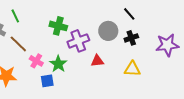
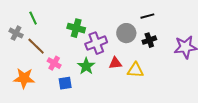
black line: (129, 14) -> (147, 16), turned -64
green star: (58, 64) -> (86, 66), moved
yellow triangle: (132, 69) -> (135, 70), moved

